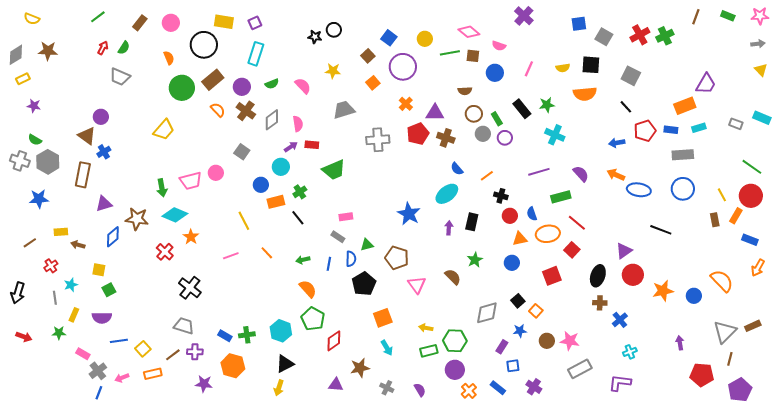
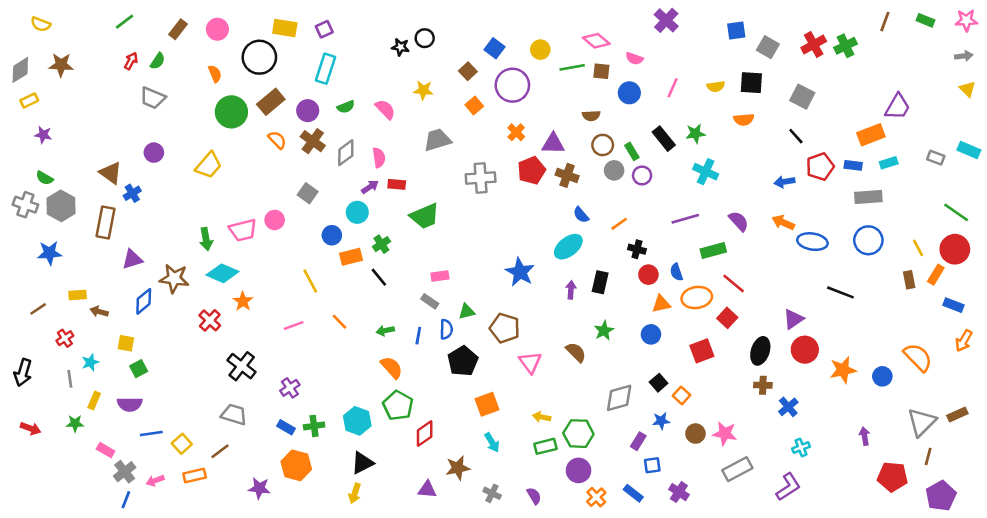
orange semicircle: (585, 94) -> (744, 120), size x0.7
purple circle: (101, 117) -> (154, 153), moved
purple cross: (195, 352) -> (290, 388), moved, turned -35
purple L-shape: (620, 383) -> (788, 487), turned 140

